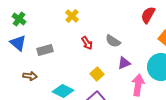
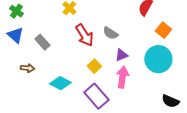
red arrow: (87, 43) -> (84, 35), size x1.6
gray rectangle: (45, 50) -> (42, 42), turned 63
pink arrow: (138, 85) -> (122, 77), moved

